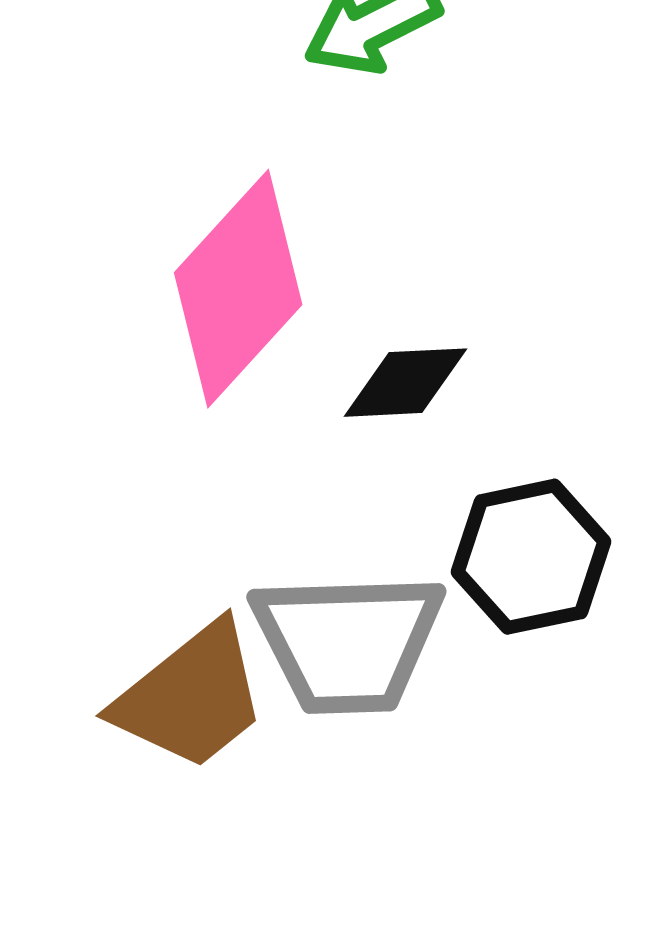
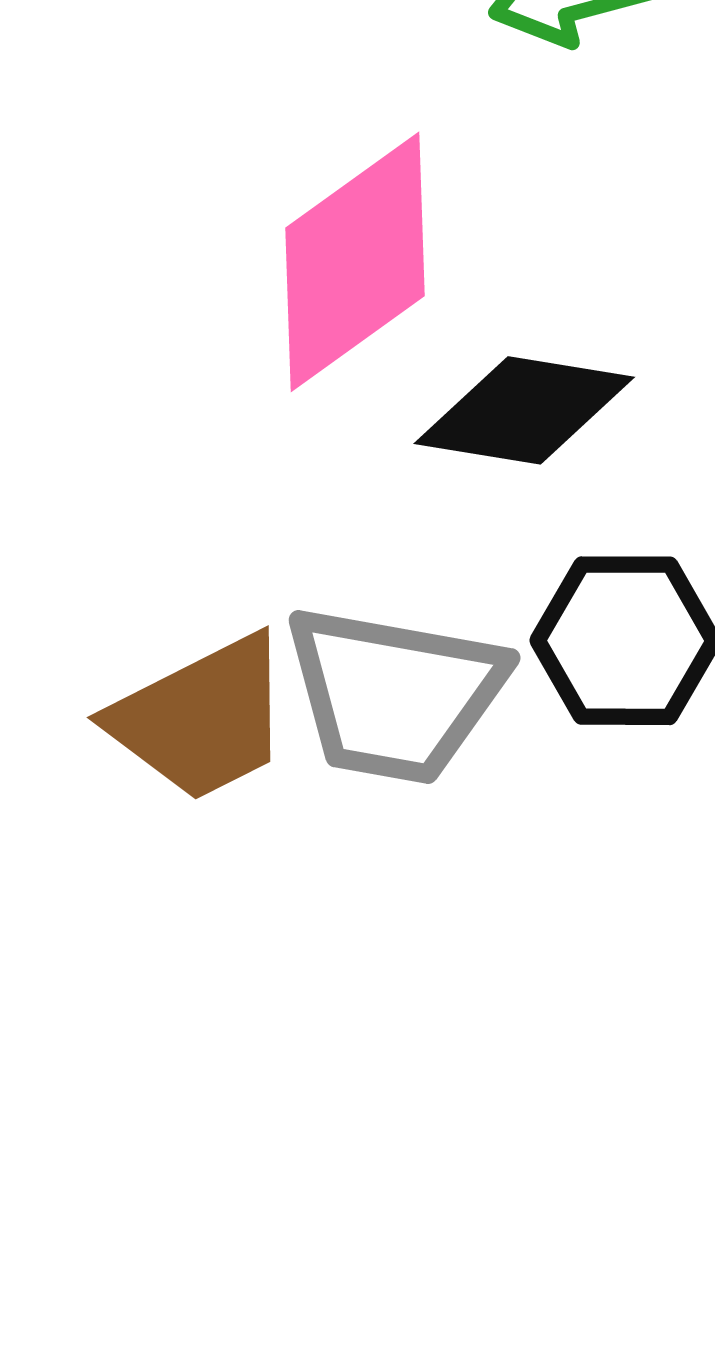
black diamond: (406, 383) -> (524, 410), size x1.4

